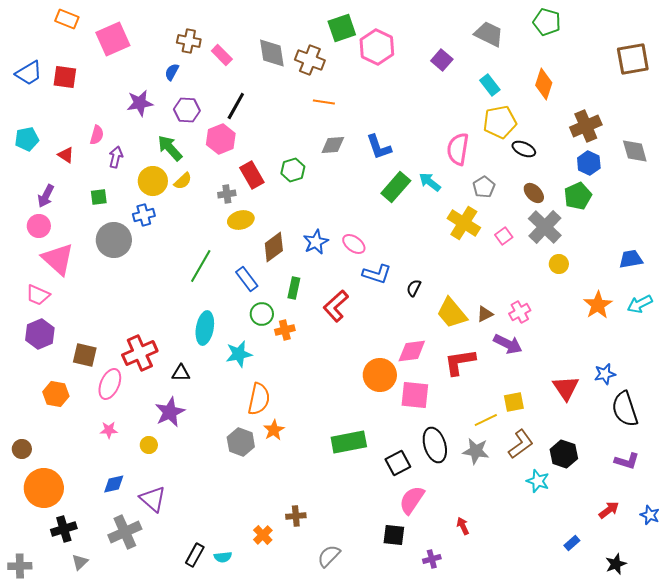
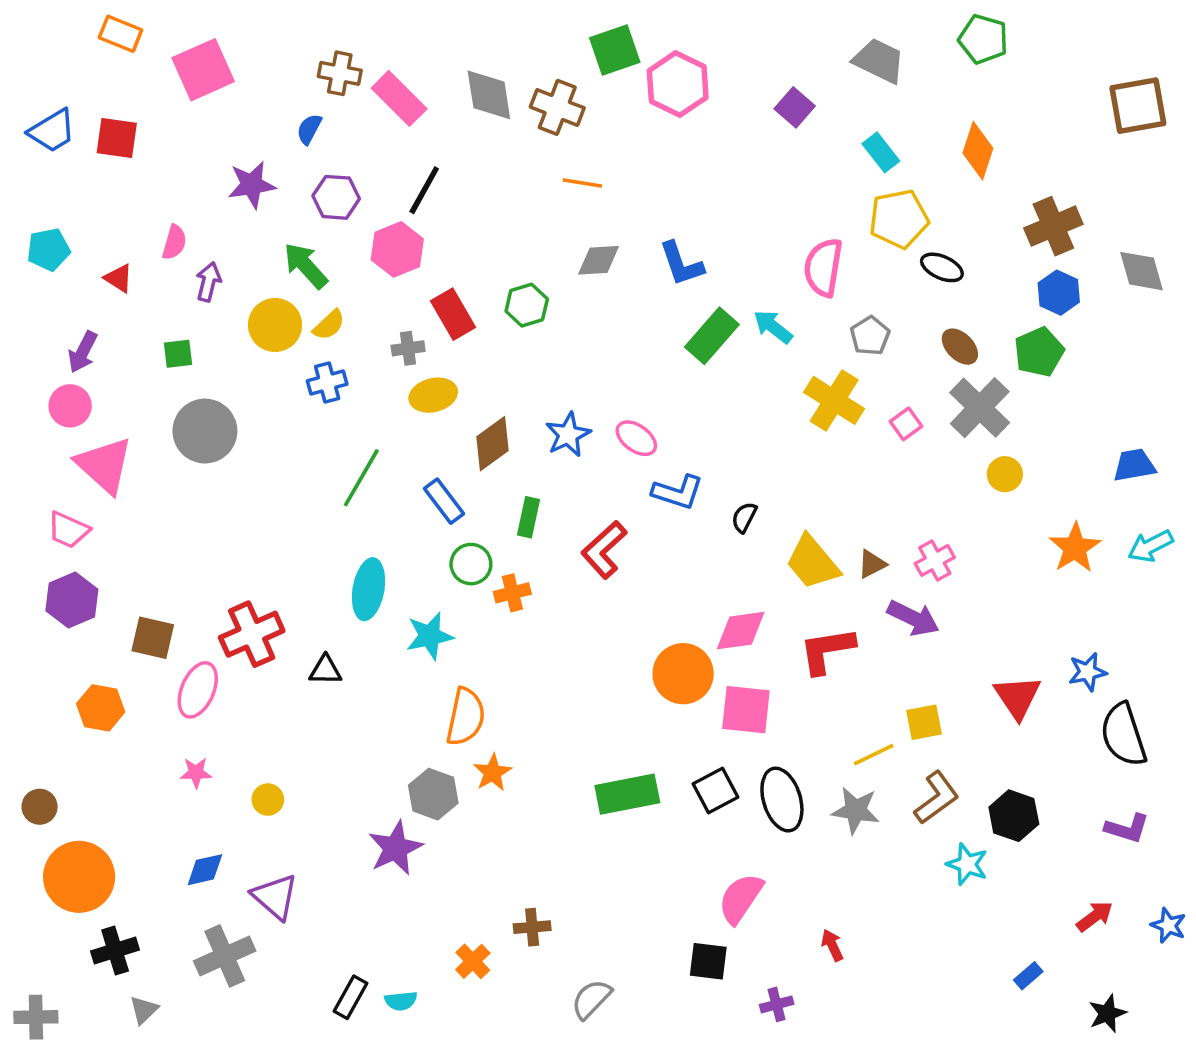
pink rectangle: (222, 55) -> (399, 98), size x1.4
blue cross: (144, 215) -> (327, 382), moved
purple star: (170, 412) -> (395, 848), moved
black square: (398, 463) -> (715, 791), moved

